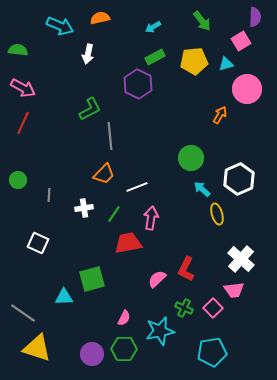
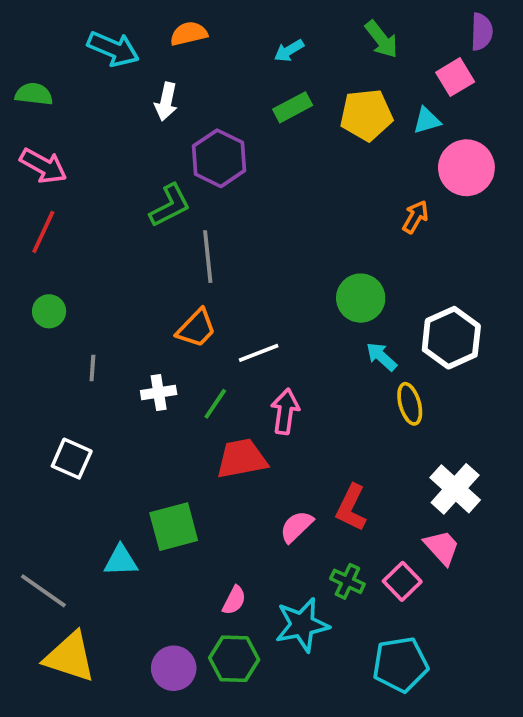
purple hexagon: (138, 84) -> (219, 158), moved
green circle: (18, 180) -> (49, 311), moved
pink trapezoid: (234, 290) -> (442, 547), turned -125

